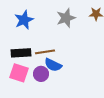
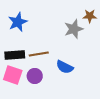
gray star: (66, 18) -> (74, 29), moved
blue semicircle: (53, 65) -> (65, 67), moved

